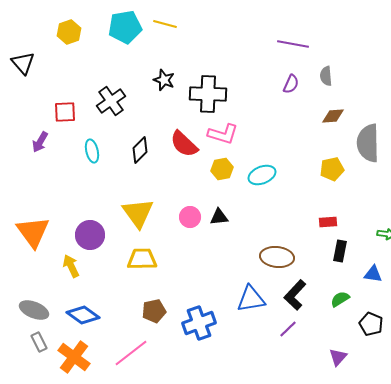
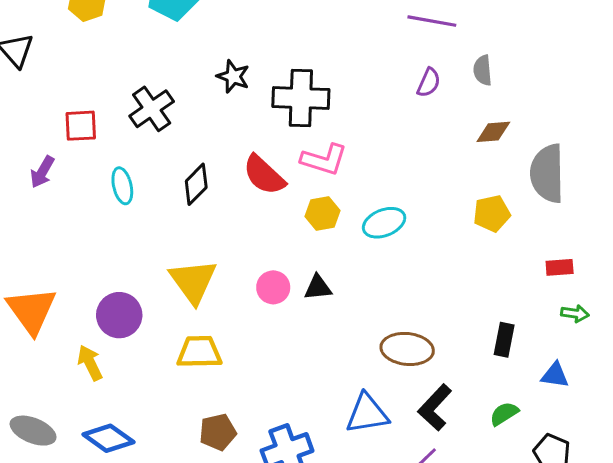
red rectangle: (328, 222) -> (560, 267), moved

